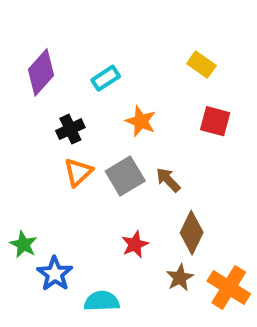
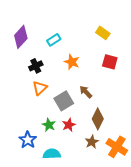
gray square: (125, 176) -> (64, 101), moved
green star: (23, 244) -> (49, 125), moved

